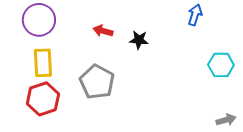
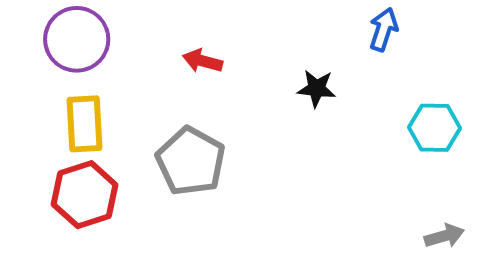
black star: (139, 40) -> (317, 88), moved

